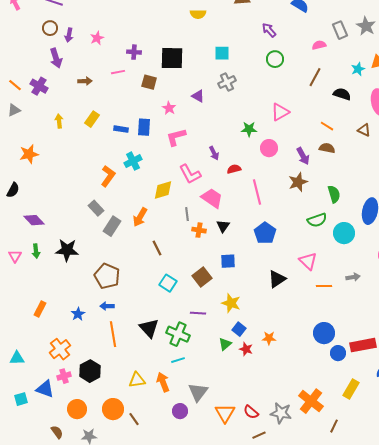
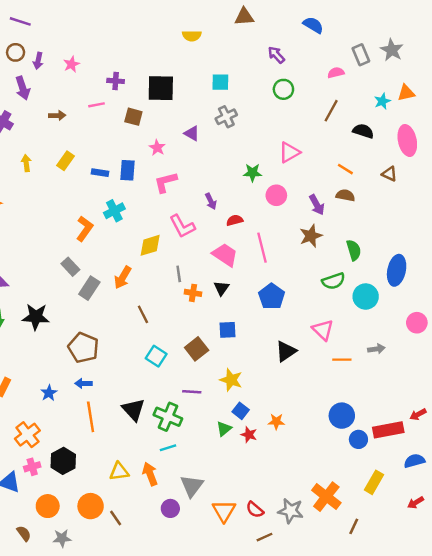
pink trapezoid: (212, 198) -> (225, 255), moved

